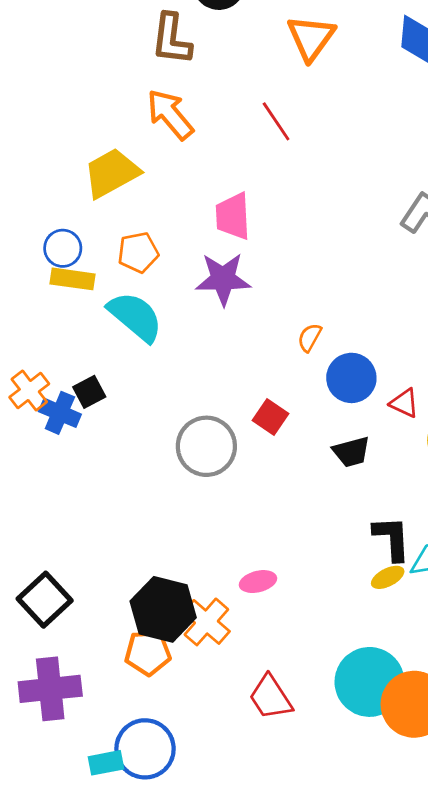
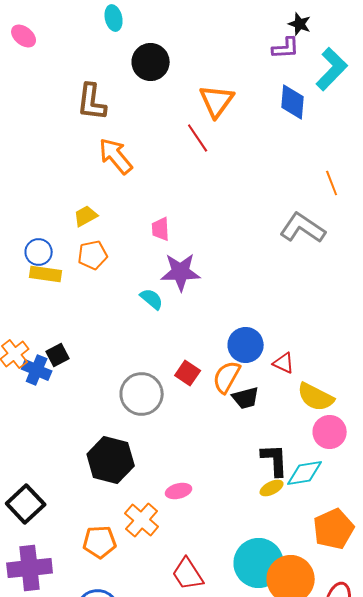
brown L-shape: (172, 39) -> (92, 102), moved
red line: (276, 121) -> (198, 138), moved
yellow trapezoid: (112, 173) -> (86, 216), moved, size x0.6
pink trapezoid: (233, 216) -> (161, 229), size x0.7
purple star: (223, 279) -> (181, 272), moved
cyan semicircle: (135, 317) -> (152, 299), moved, size x0.6
orange semicircle: (310, 338) -> (227, 377), moved, size x1.6
black hexagon: (163, 609) -> (111, 460), moved

